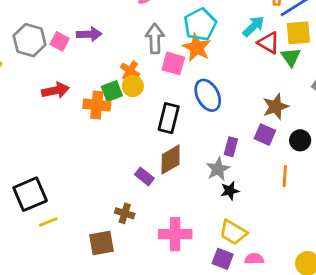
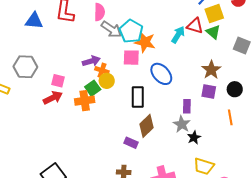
cyan pentagon: (200, 24) -> (131, 31), moved
cyan arrow: (254, 26) -> (178, 35), moved
purple arrow: (89, 34) -> (91, 61), moved
gray arrow: (155, 38) -> (111, 29), moved, turned 140
pink square: (60, 41) -> (58, 81), moved

